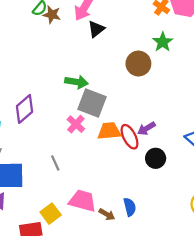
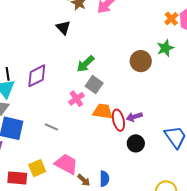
black triangle: (96, 29) -> (63, 28), moved, turned -49
green arrow: (76, 82) -> (85, 64), turned 114
gray square: (92, 103) -> (94, 85), size x0.7
gray line: (55, 163) -> (51, 127), turned -56

